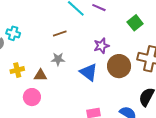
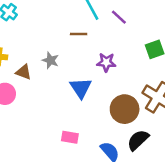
brown line: (60, 34) -> (79, 34), moved
brown circle: (119, 66) -> (125, 109), moved

